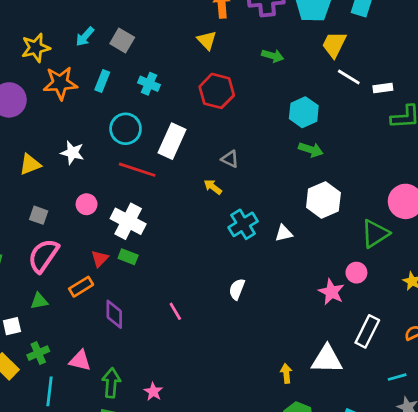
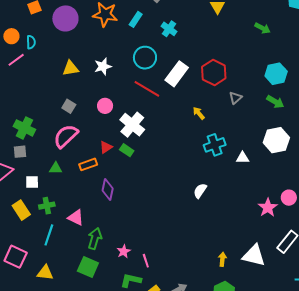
red hexagon: (217, 91) -> (214, 73), moved
white star: (72, 153) -> (103, 66), turned 30
gray triangle: (230, 159) -> (235, 98), moved, turned 40
pink line: (175, 311) -> (146, 261), moved

